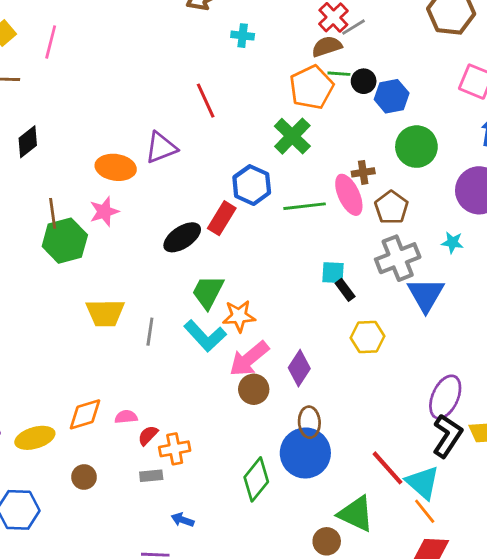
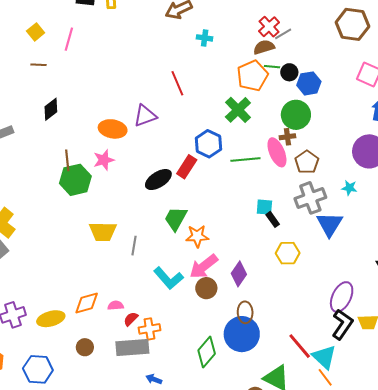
green circle: (416, 147) -> (296, 115), moved
cyan L-shape: (205, 336) -> (168, 278), moved
gray rectangle: (151, 476) -> (132, 348), size x2.0

